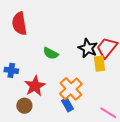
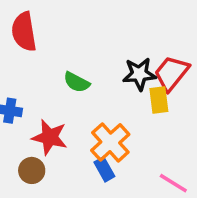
black star: (88, 48) -> (139, 74), turned -30
red star: (35, 86) -> (50, 137), turned -30

